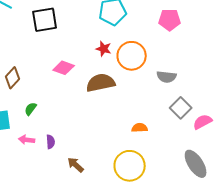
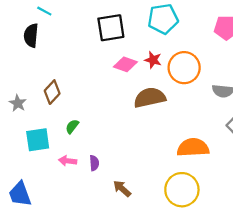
black square: (45, 20) -> (111, 28), moved
pink diamond: (64, 68) -> (125, 64), moved
orange semicircle: (140, 128) -> (193, 148), size x1.8

